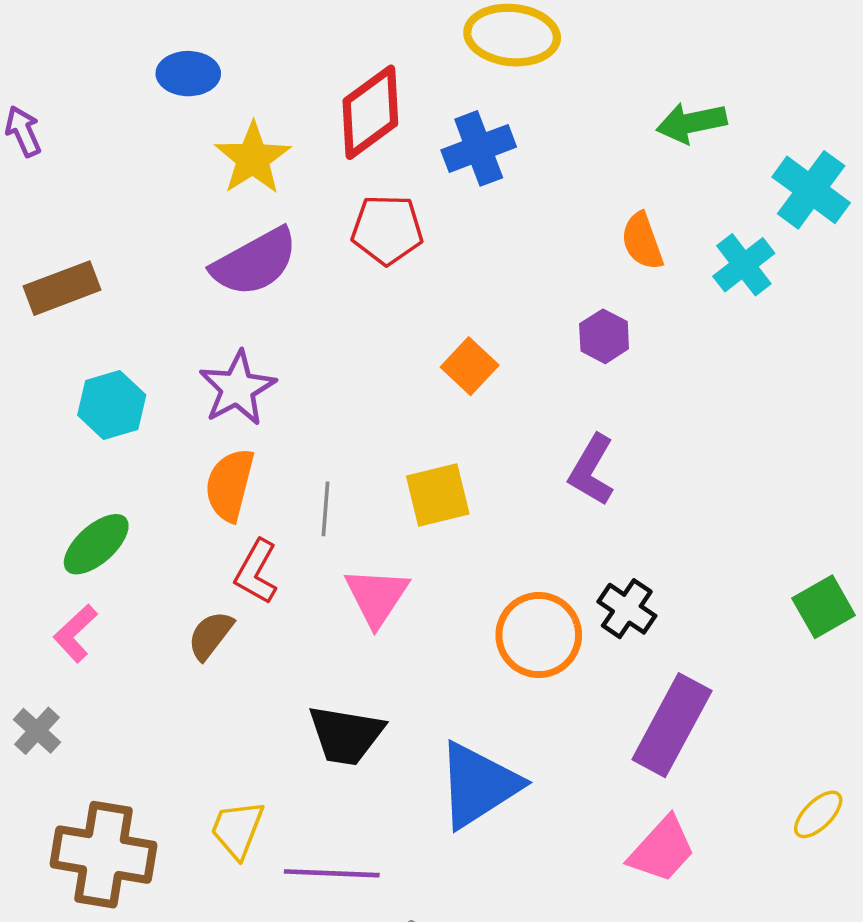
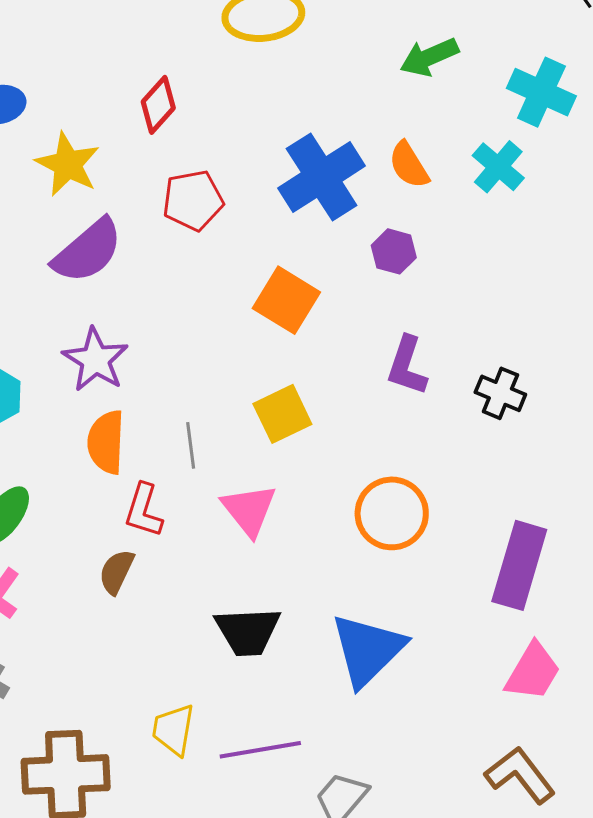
red diamond: (370, 112) -> (158, 105), size x0.7
blue cross: (479, 148) -> (322, 177), moved, size x1.4
orange square: (470, 366) -> (286, 300), size x1.4
black cross: (627, 609) -> (500, 393), moved

